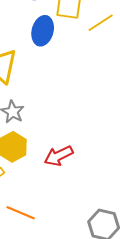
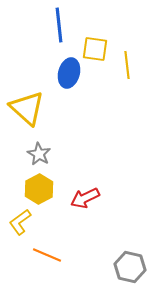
yellow line: (101, 23) -> (127, 65), turned -64

